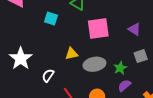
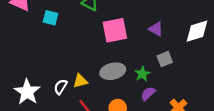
cyan square: (51, 18) -> (50, 18), moved
yellow triangle: (71, 54) -> (80, 81), moved
white star: (21, 58) -> (27, 92), moved

